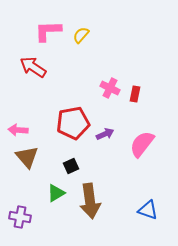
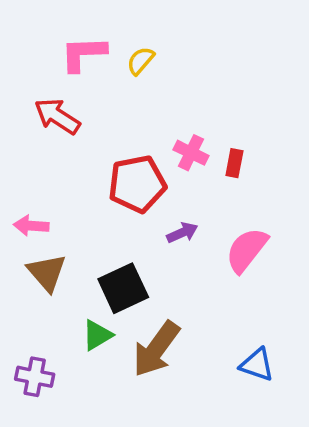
red pentagon: (73, 123) -> (137, 184), moved
black square: (71, 166) -> (123, 288), size x1.8
brown arrow: (90, 201) -> (156, 349), turned 44

